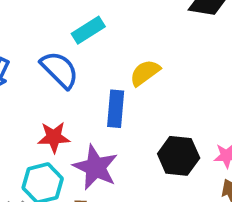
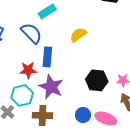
blue rectangle: (116, 109) -> (47, 57), moved

